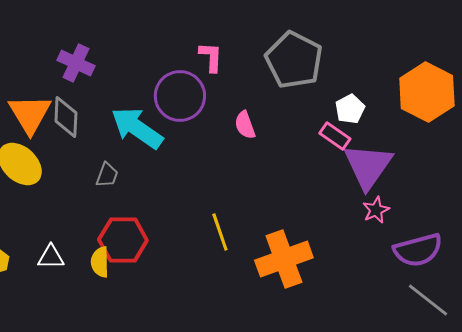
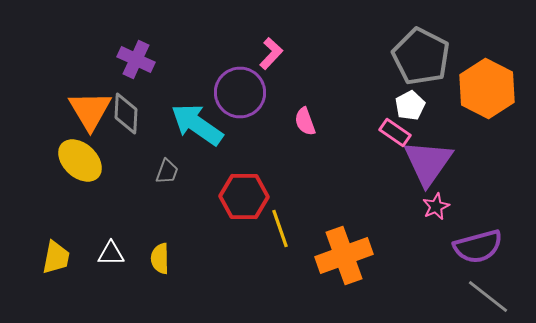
pink L-shape: (211, 57) -> (271, 54), turned 40
gray pentagon: (294, 60) -> (421, 56), moved
red hexagon: (123, 240) -> (244, 196), moved

